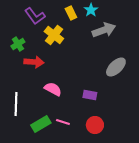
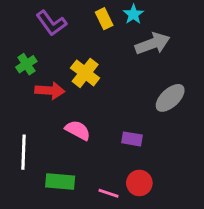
yellow cross: (54, 35) -> (85, 73), moved
pink line: (63, 122) -> (109, 193), moved
green rectangle: (41, 124) -> (60, 181), turned 36

